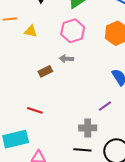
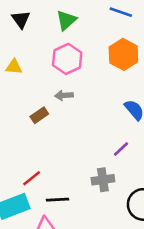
red line: (35, 110) -> (32, 178), moved, turned -49
black line: (82, 150) -> (58, 200), moved

